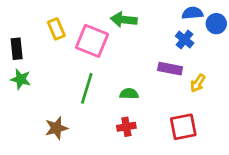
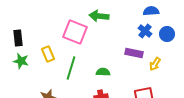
blue circle: (216, 24) -> (167, 34), moved
yellow rectangle: (56, 29) -> (48, 54), moved

